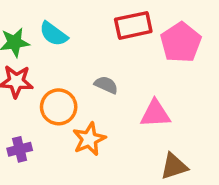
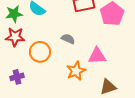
orange star: (89, 139) -> (76, 71), moved

